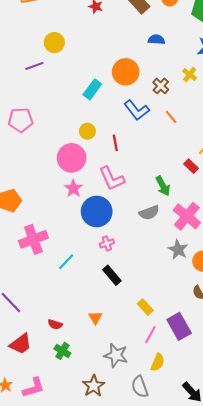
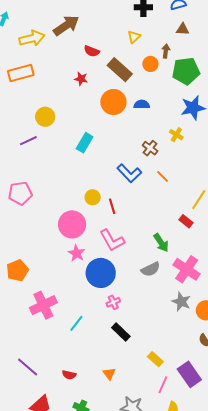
orange circle: (126, 72) -> (113, 102), moved
cyan rectangle: (92, 89) -> (85, 143), moved
yellow circle: (87, 131) -> (93, 197), moved
red semicircle: (55, 324) -> (69, 375), moved

